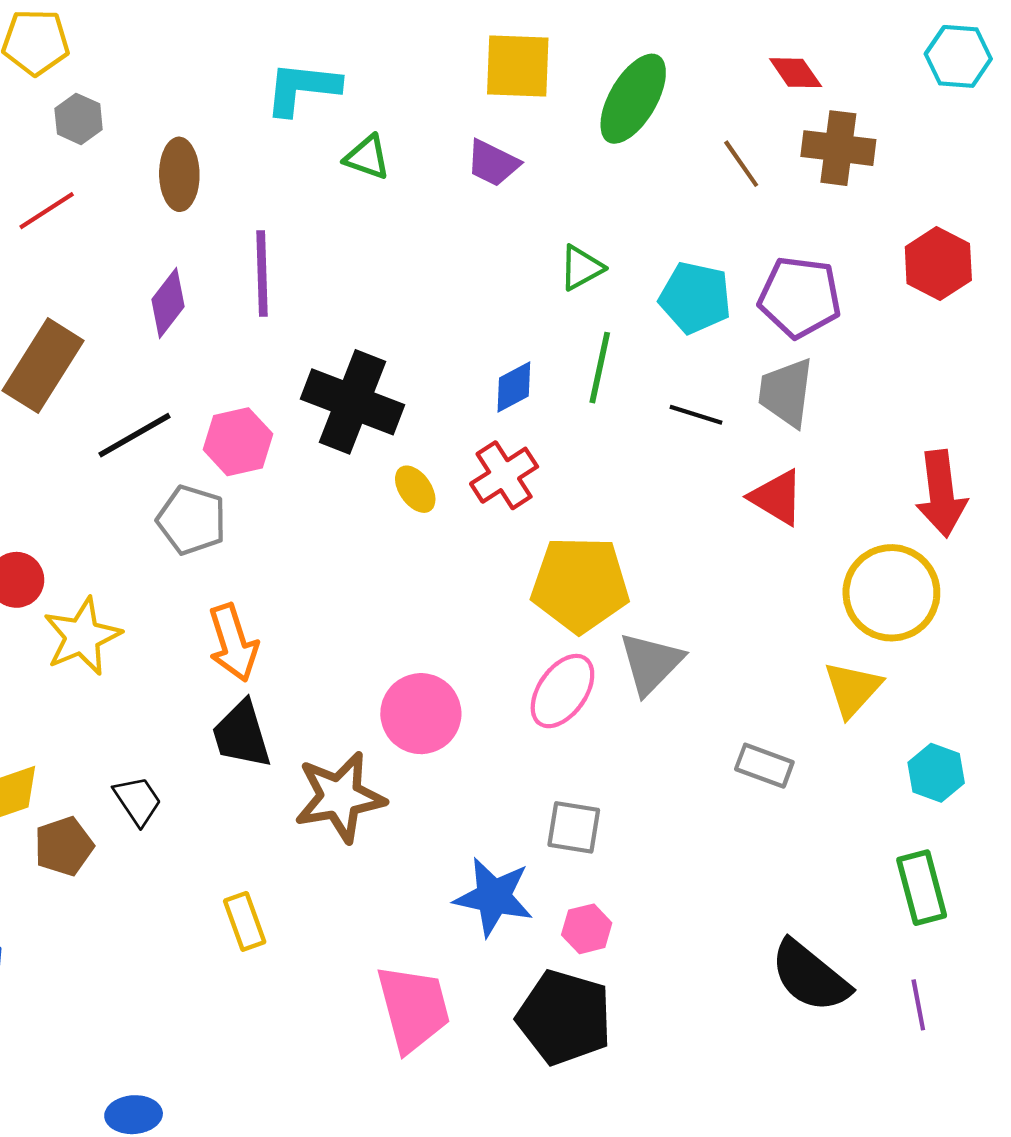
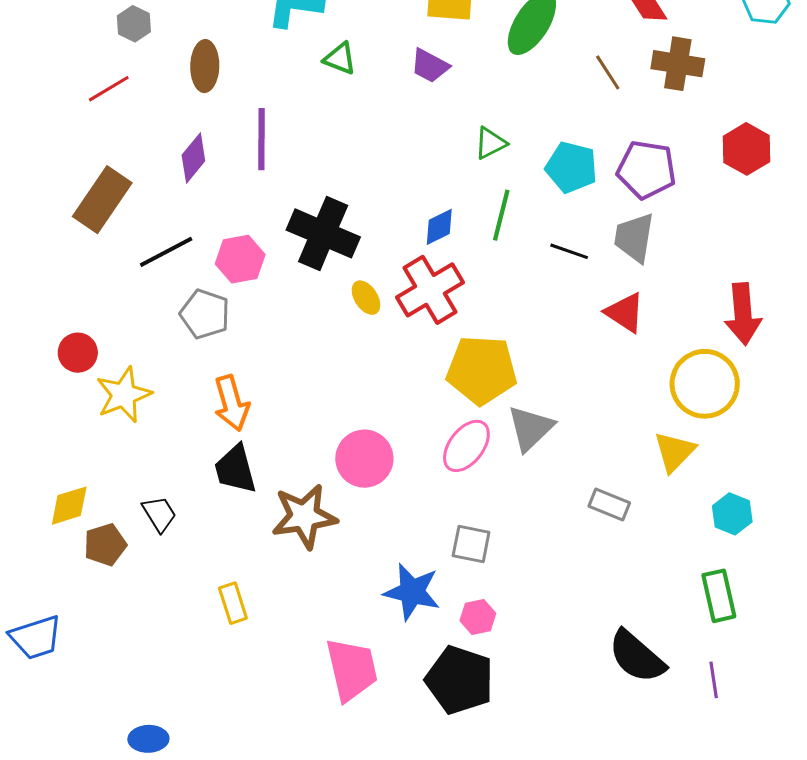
red cross: (504, 475) -> (430, 290), size x1.4

